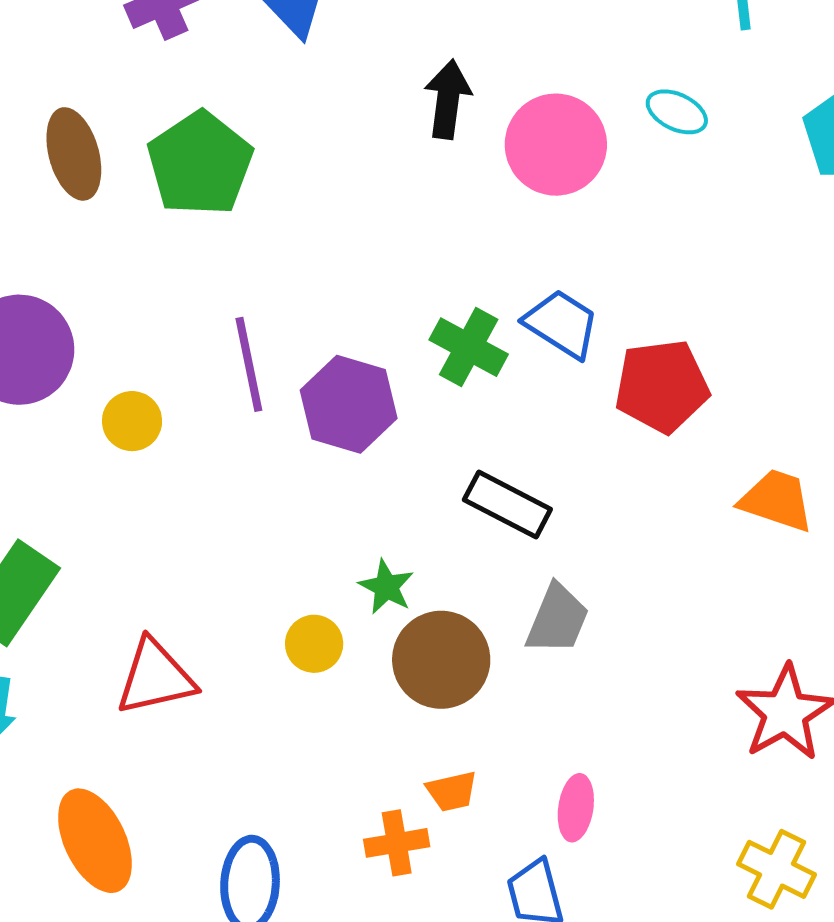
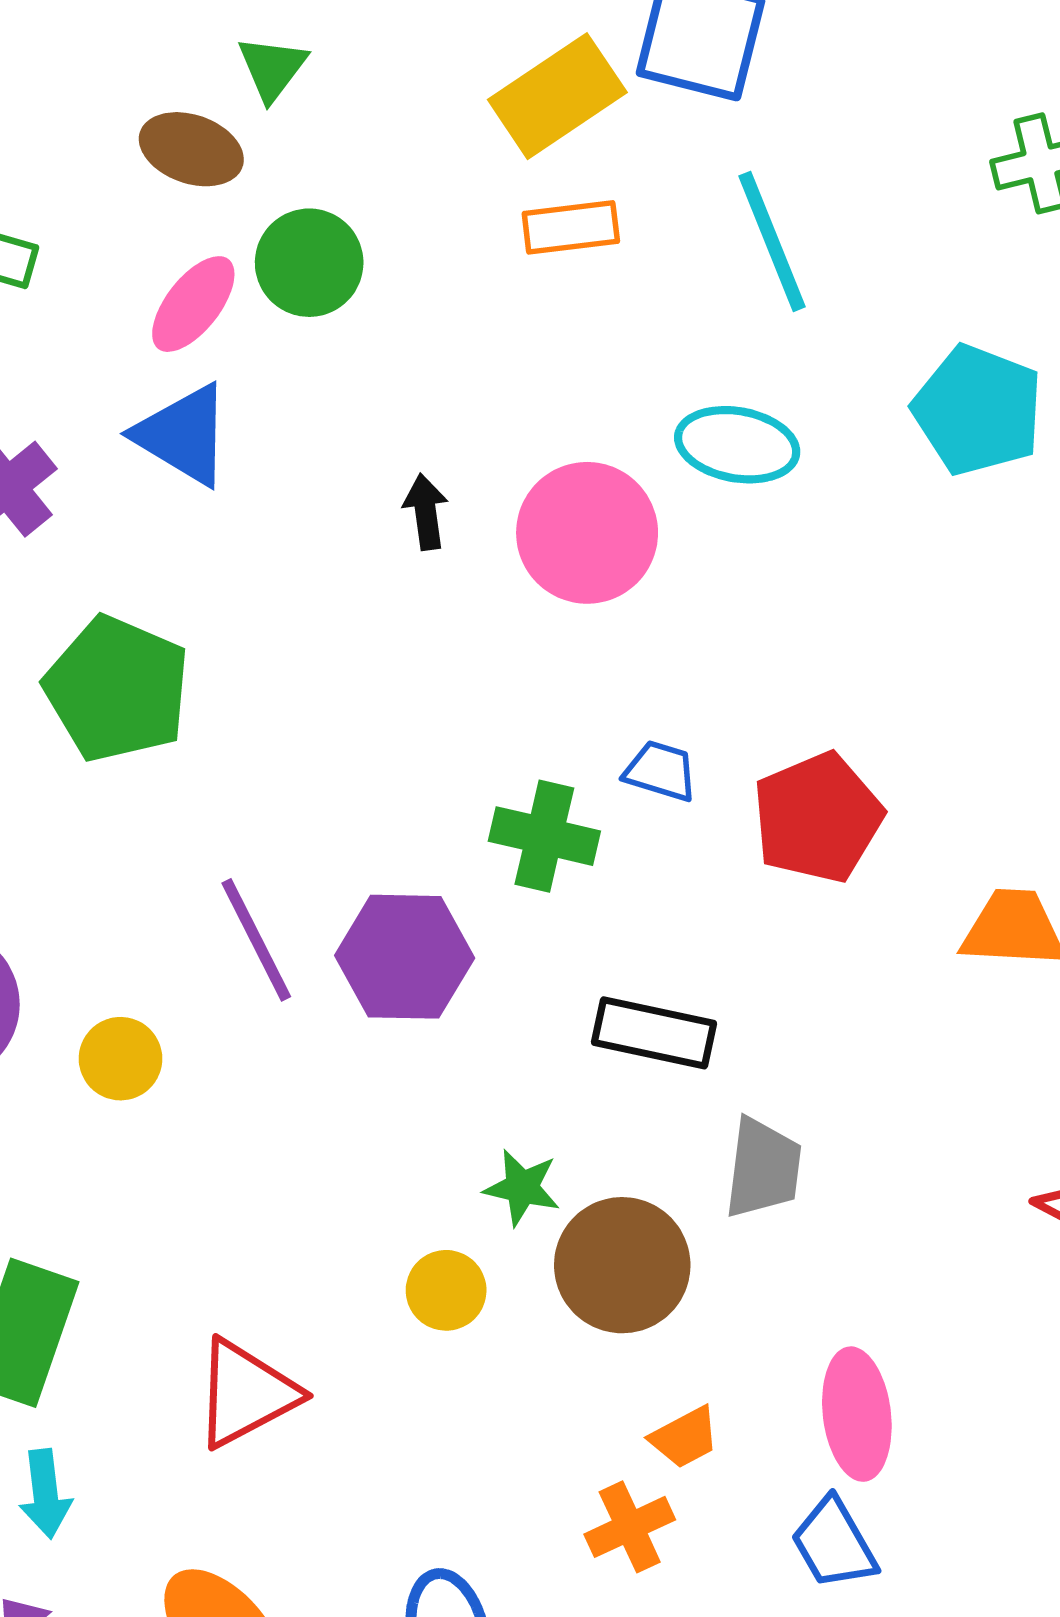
black arrow: (448, 99) -> (426, 512), size x0.7
cyan ellipse: (677, 112) -> (737, 445), size x1.4
blue trapezoid: (562, 324) -> (661, 771), size x0.7
pink ellipse: (576, 808) -> (857, 1414), size x1.4

